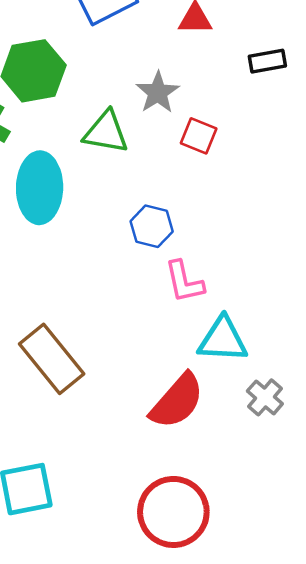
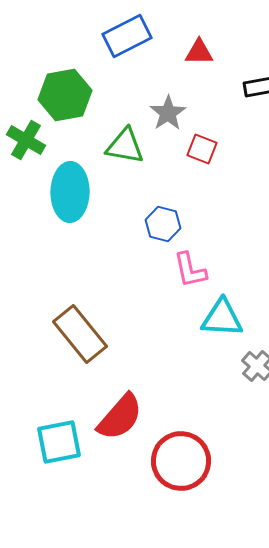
red semicircle: (177, 401) -> (120, 417), moved

